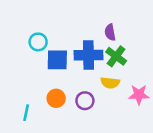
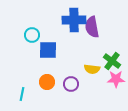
purple semicircle: (110, 32) -> (92, 27), size x1.5
blue cross: (88, 55) -> (74, 20), moved
green cross: (116, 56) -> (112, 61), moved

